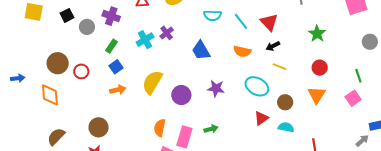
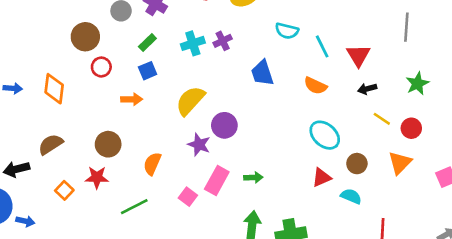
black arrow: (273, 46) -> (367, 89), moved
brown circle: (58, 63) -> (85, 37), moved
yellow line: (279, 67) -> (382, 119), moved
blue arrow: (18, 78) -> (13, 88), moved
purple star: (216, 88) -> (199, 145), moved
orange arrow: (118, 90) -> (132, 99), moved
orange semicircle: (160, 128) -> (152, 164), moved

